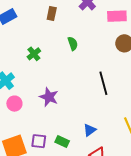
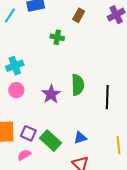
green semicircle: (73, 44) -> (78, 85), moved, size x1.5
green cross: (34, 54) -> (57, 37), moved, turned 32
green rectangle: (62, 141) -> (50, 141), size x1.5

